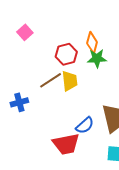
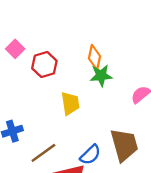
red hexagon: (66, 54) -> (44, 65), moved
brown line: (51, 80) -> (43, 153), moved

